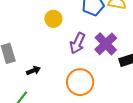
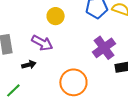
purple arrow: (77, 43) -> (42, 43), moved, turned -95

